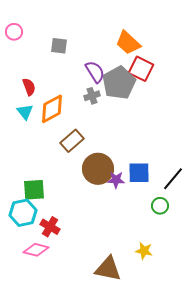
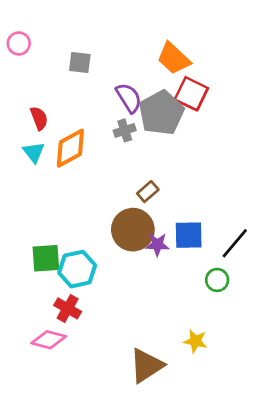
brown rectangle: (72, 141) -> (148, 192), moved, size x0.7
cyan hexagon: (23, 213) -> (77, 269), moved
brown triangle: (108, 269) -> (146, 366), turned -44

